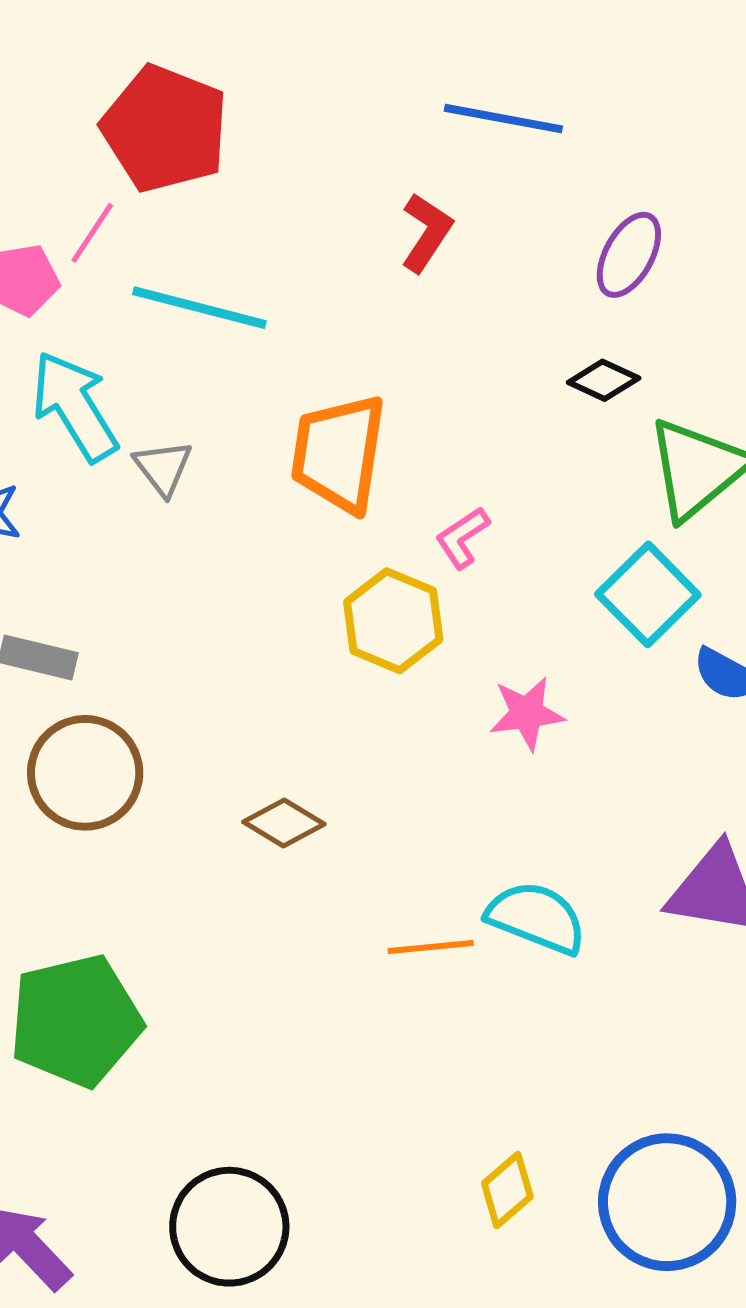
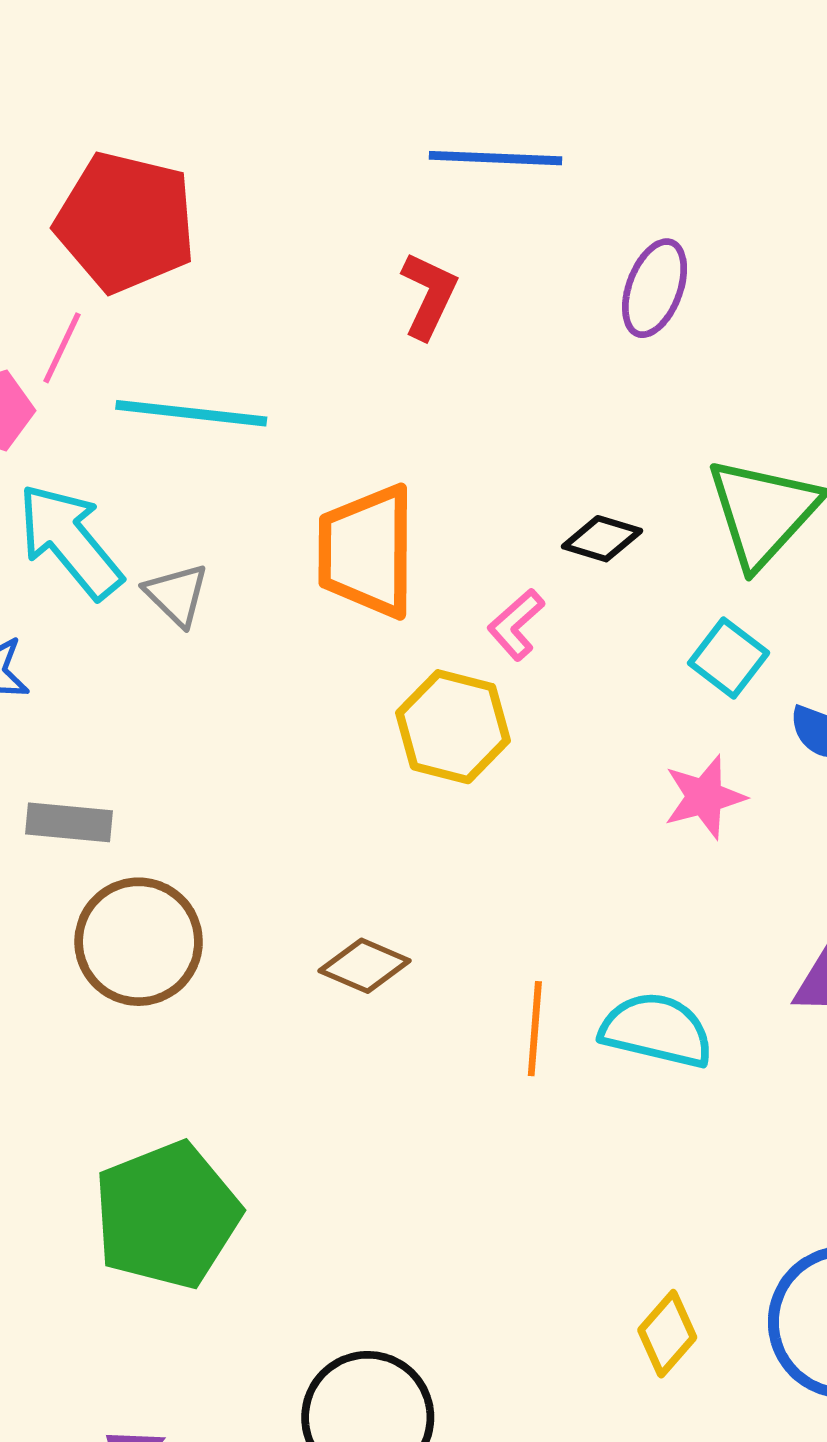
black diamond: (604, 380) -> (602, 539), moved
cyan square: (648, 594) -> (729, 658), size x0.7
pink star: (527, 713) -> (704, 797), moved
orange line: (431, 947) -> (535, 1029), moved, turned -72

